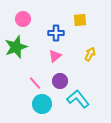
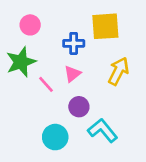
yellow square: (80, 20) -> (105, 26), size x1.6
yellow arrow: (90, 54) -> (119, 71), size x1.5
pink line: (35, 83) -> (46, 84), moved

